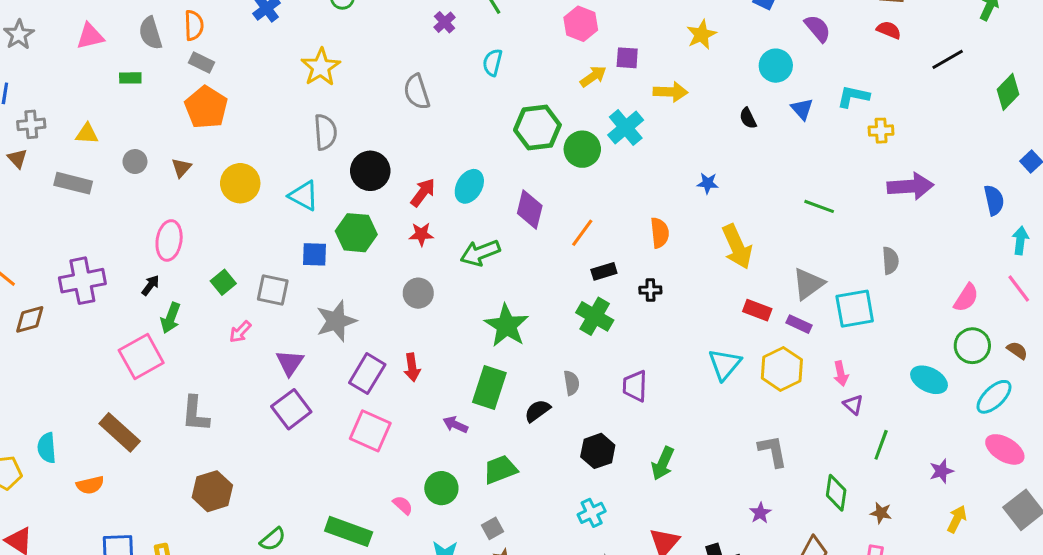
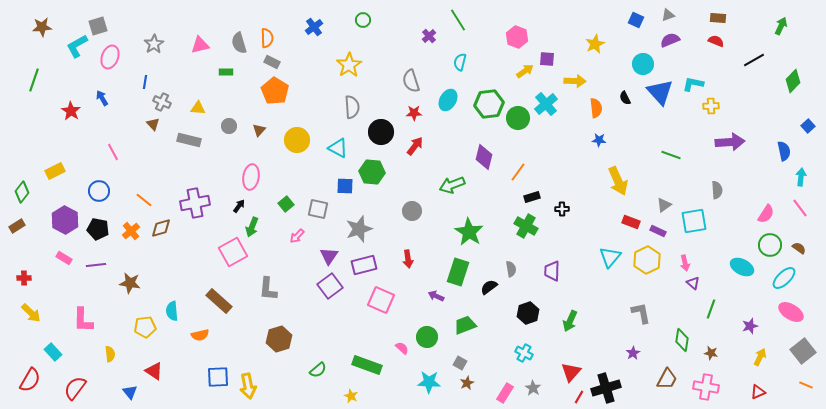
purple semicircle: (818, 28) -> (670, 40), turned -72
blue triangle: (802, 109) -> (660, 92), size x1.8
gray cross: (31, 124) -> (162, 102), turned 30
cyan ellipse: (469, 186) -> (448, 100), moved
orange semicircle: (660, 233) -> (596, 108), moved
red star: (421, 234) -> (414, 113), moved
gray triangle: (808, 284) -> (664, 205), size x0.7
purple rectangle: (367, 374) -> (364, 265), moved, turned 45
cyan cross: (592, 513) -> (524, 353), turned -36
gray square: (493, 528) -> (460, 363), turned -32

